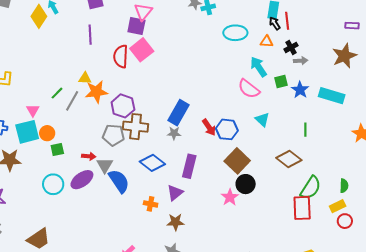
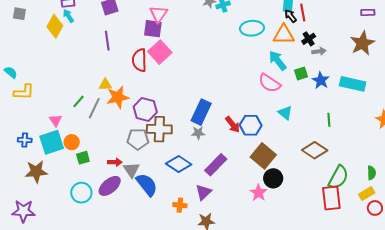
orange triangle: (267, 42) -> (284, 35), size x1.6
purple rectangle: (189, 166) -> (216, 165), turned 35

